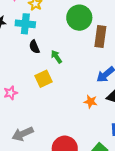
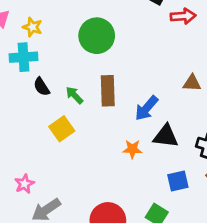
brown rectangle: (100, 37) -> (108, 91), moved
pink star: (11, 93) -> (24, 184), moved

